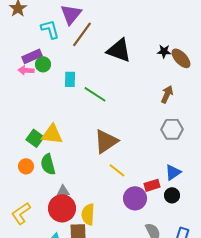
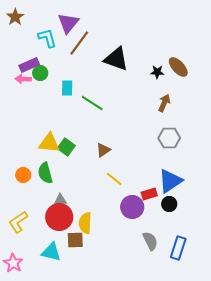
black star: (164, 51) -> (157, 72), moved
green square: (35, 138) -> (66, 147), moved
brown triangle: (106, 141) -> (103, 150), size x0.6
blue triangle: (173, 172) -> (170, 181), size x1.5

